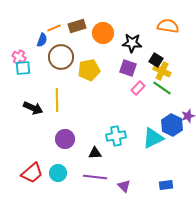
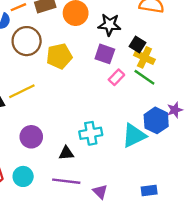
yellow line: (57, 100) -> (22, 91), turned 65

